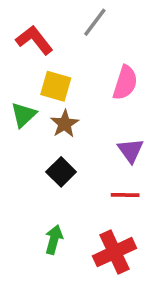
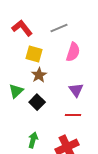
gray line: (95, 22) -> (59, 28), moved, turned 30
green triangle: (24, 115) -> (16, 91), moved

